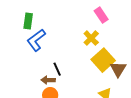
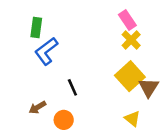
yellow cross: (91, 38) -> (131, 40), moved
brown arrow: (48, 80) -> (37, 107), moved, turned -32

